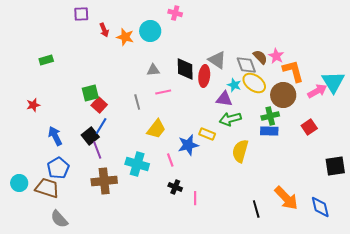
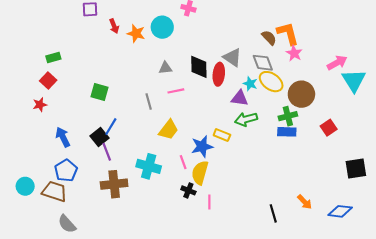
brown semicircle: (260, 57) -> (269, 38), moved
orange L-shape: (293, 71) -> (288, 33), moved
pink arrow: (317, 91) -> (337, 63), moved
green square: (90, 93) -> (99, 92), turned 30
red square: (99, 105) -> (48, 81), moved
yellow semicircle: (240, 151) -> (200, 173), moved
orange arrow: (286, 198) -> (305, 202), size x0.6
blue diamond: (320, 207) -> (340, 211), turned -70

